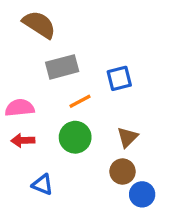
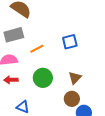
gray rectangle: (62, 67) -> (14, 35), moved
orange line: (80, 101) -> (37, 49), moved

